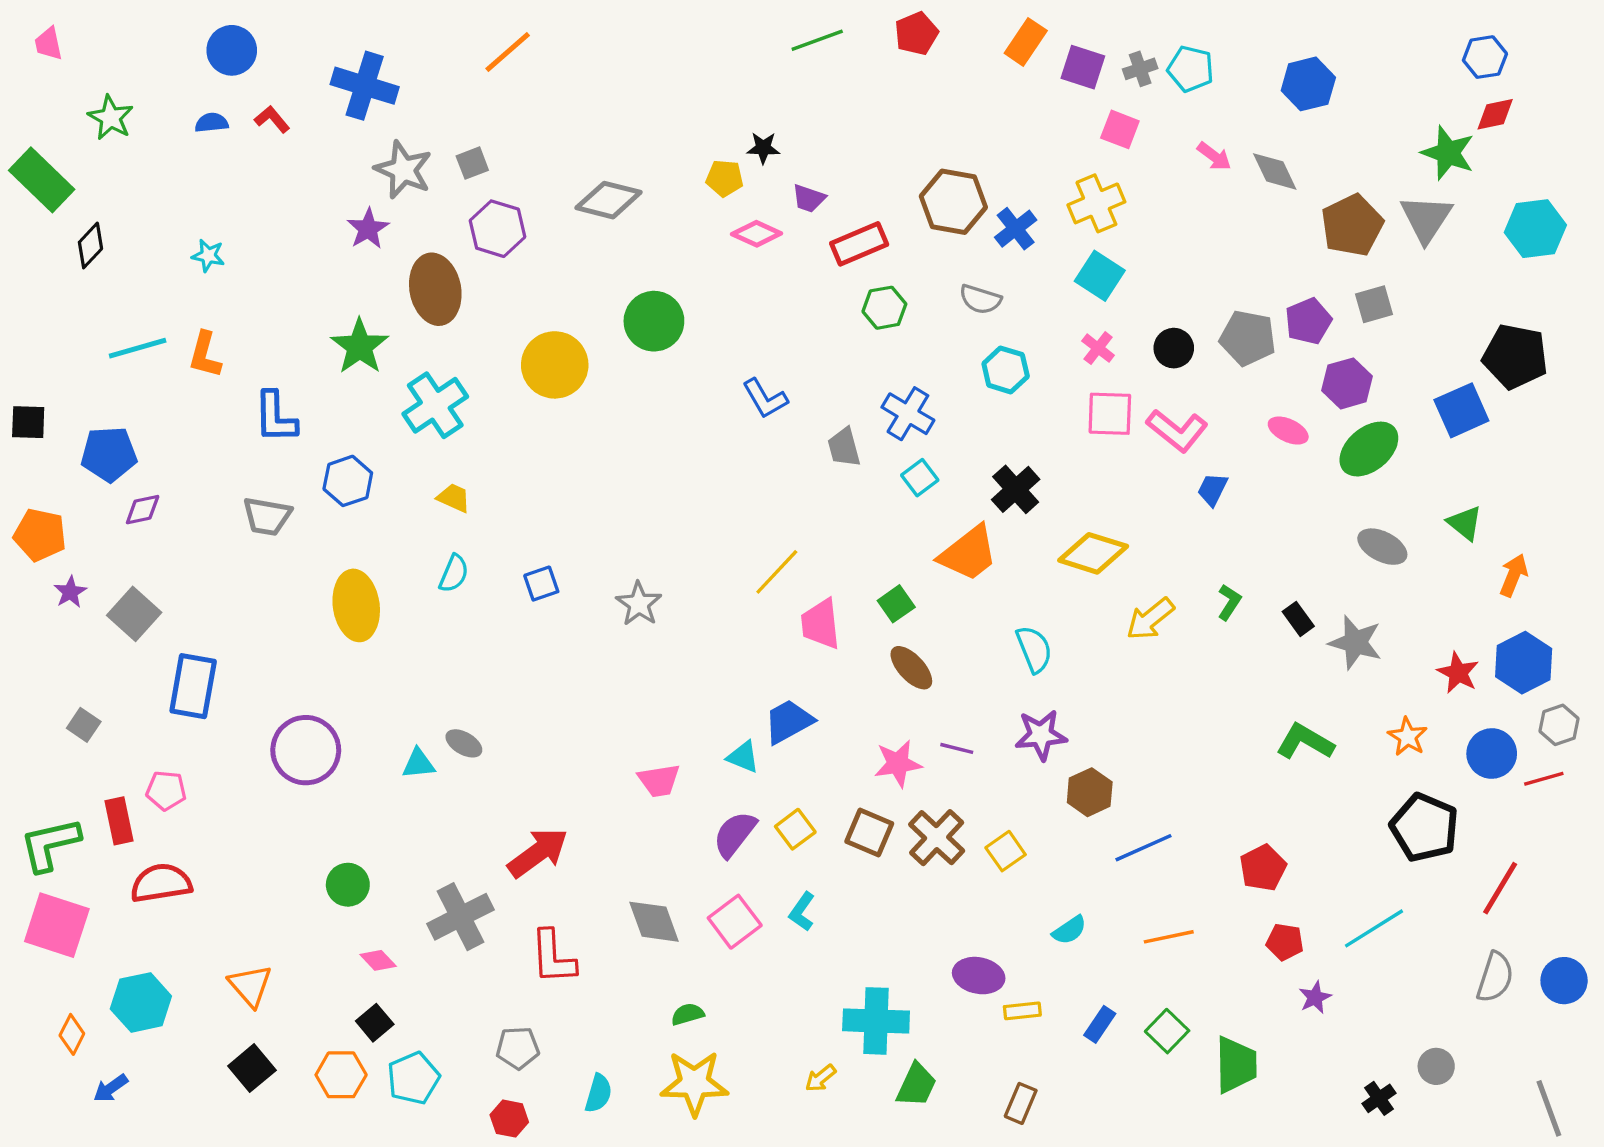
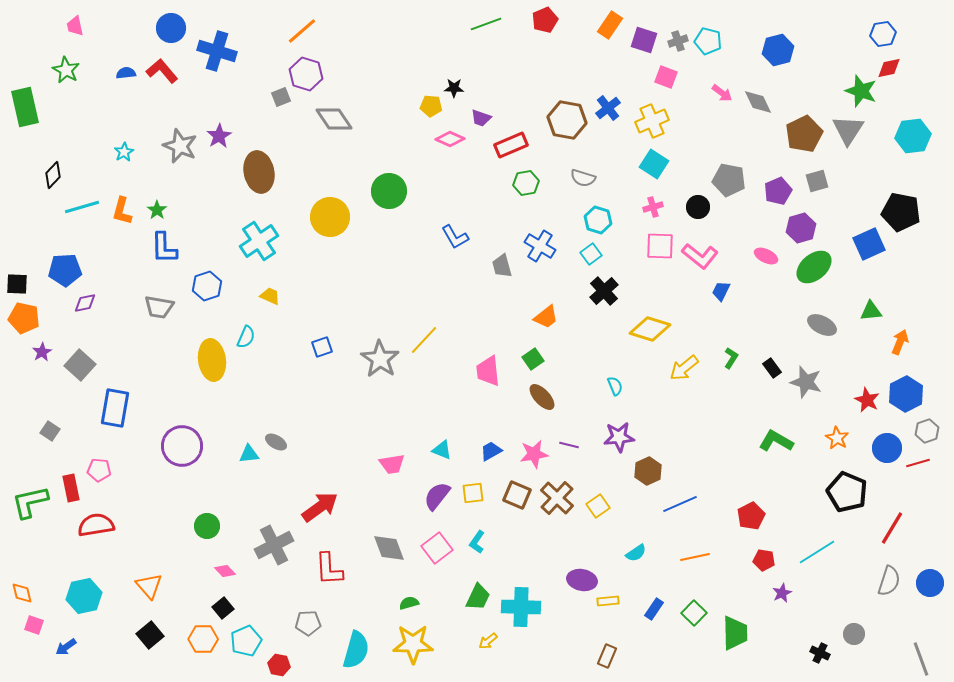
pink trapezoid: (48, 44) -> (75, 26), moved
blue circle: (232, 50) -> (171, 28), moved
red L-shape: (272, 119) -> (162, 71), size x1.5
gray star: (403, 170) -> (180, 146), moved
green rectangle: (42, 180) -> (25, 107), turned 33
gray diamond: (609, 200) -> (334, 119), moved, turned 42
purple hexagon: (498, 229) -> (306, 74), moved
blue cross: (1016, 229) -> (608, 108), moved
black diamond: (90, 245) -> (53, 175), moved
cyan star: (208, 256) -> (124, 152), turned 30
gray pentagon: (1248, 338) -> (729, 180), moved
green star: (360, 346) -> (157, 210), moved, size x0.6
pink cross: (1098, 348) -> (653, 207), turned 36
black square: (28, 422) -> (17, 284), moved
cyan square: (920, 478) -> (591, 254), moved
green triangle: (1465, 523) -> (871, 311), turned -45
orange trapezoid: (969, 553) -> (546, 317), moved, size x0.7
yellow line: (777, 572) -> (424, 340), moved
cyan semicircle: (454, 574) -> (246, 337), moved
gray star: (639, 604) -> (380, 359), size x1.4
cyan semicircle: (1034, 649) -> (615, 386), size x0.7
blue trapezoid: (789, 722) -> (491, 451), moved, size x0.7
yellow square: (795, 829) -> (473, 493), turned 30
pink square: (57, 925) -> (34, 625), moved, size x0.5
orange diamond: (72, 1034) -> (22, 593), moved, turned -40
green trapezoid: (916, 1085) -> (478, 597), moved
cyan semicircle: (598, 1093) -> (356, 650), size x1.6
black cross: (1379, 1098) -> (820, 653), turned -30
red hexagon: (509, 1119) -> (279, 665), moved

